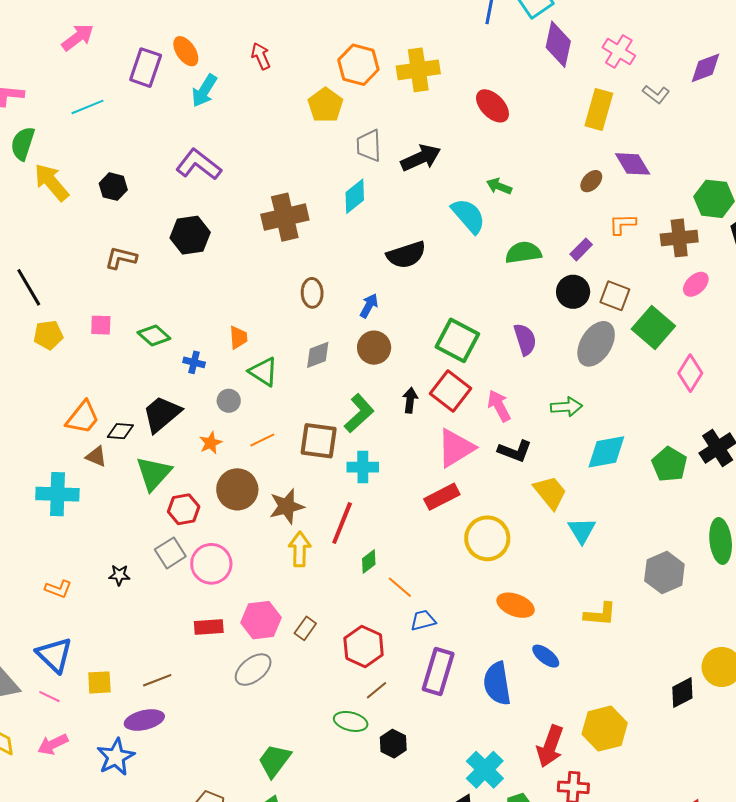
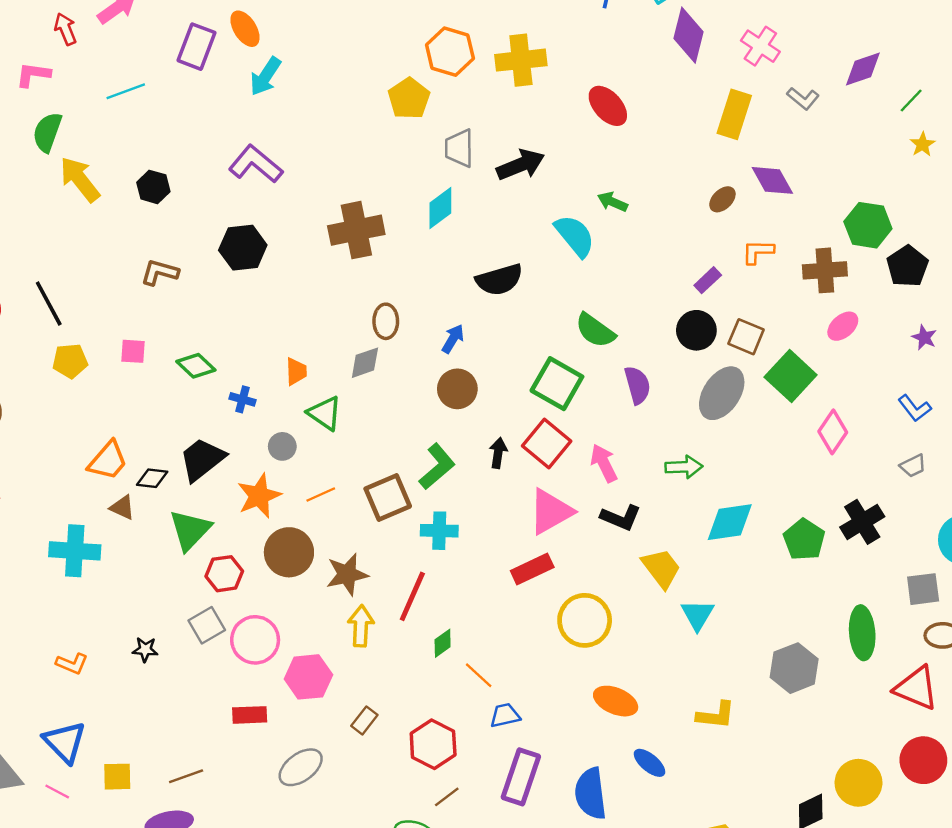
red arrow: (261, 56) -> (65, 29), moved
green semicircle: (523, 253) -> (595, 330), moved, turned -138
gray diamond: (318, 355) -> (365, 363), moved
brown square: (319, 441) -> (388, 497), turned -33
orange star: (211, 443) -> (259, 496), size x1.6
pink hexagon: (261, 620) -> (308, 677), moved

